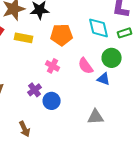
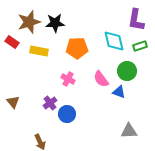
gray triangle: (96, 117) -> (129, 131), moved

